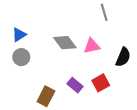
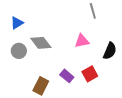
blue triangle: (19, 35) -> (17, 23), moved
gray diamond: (65, 43) -> (41, 43), moved

